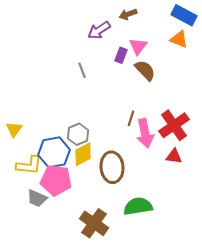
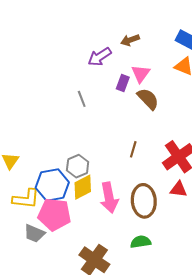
pink arrow: (145, 133) -> (109, 198), moved
brown ellipse: (112, 167) -> (144, 201), moved
green semicircle: (138, 206) -> (141, 242), size x0.7

